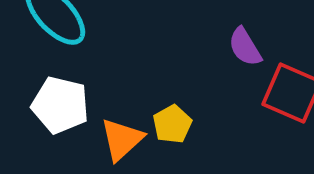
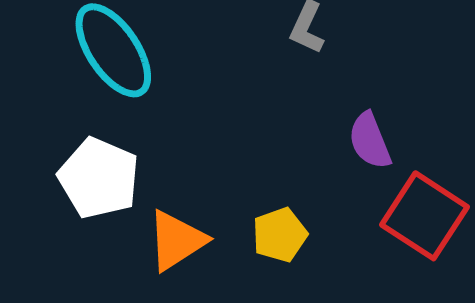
yellow pentagon: (172, 124) -> (280, 235), moved

